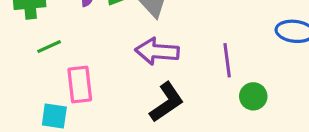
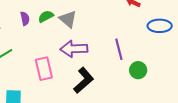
pink rectangle: (80, 84) -> (44, 69), moved

